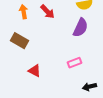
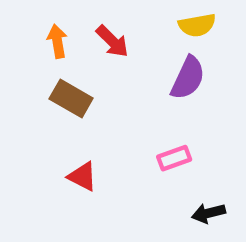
brown rectangle: (20, 41) -> (71, 99), moved

